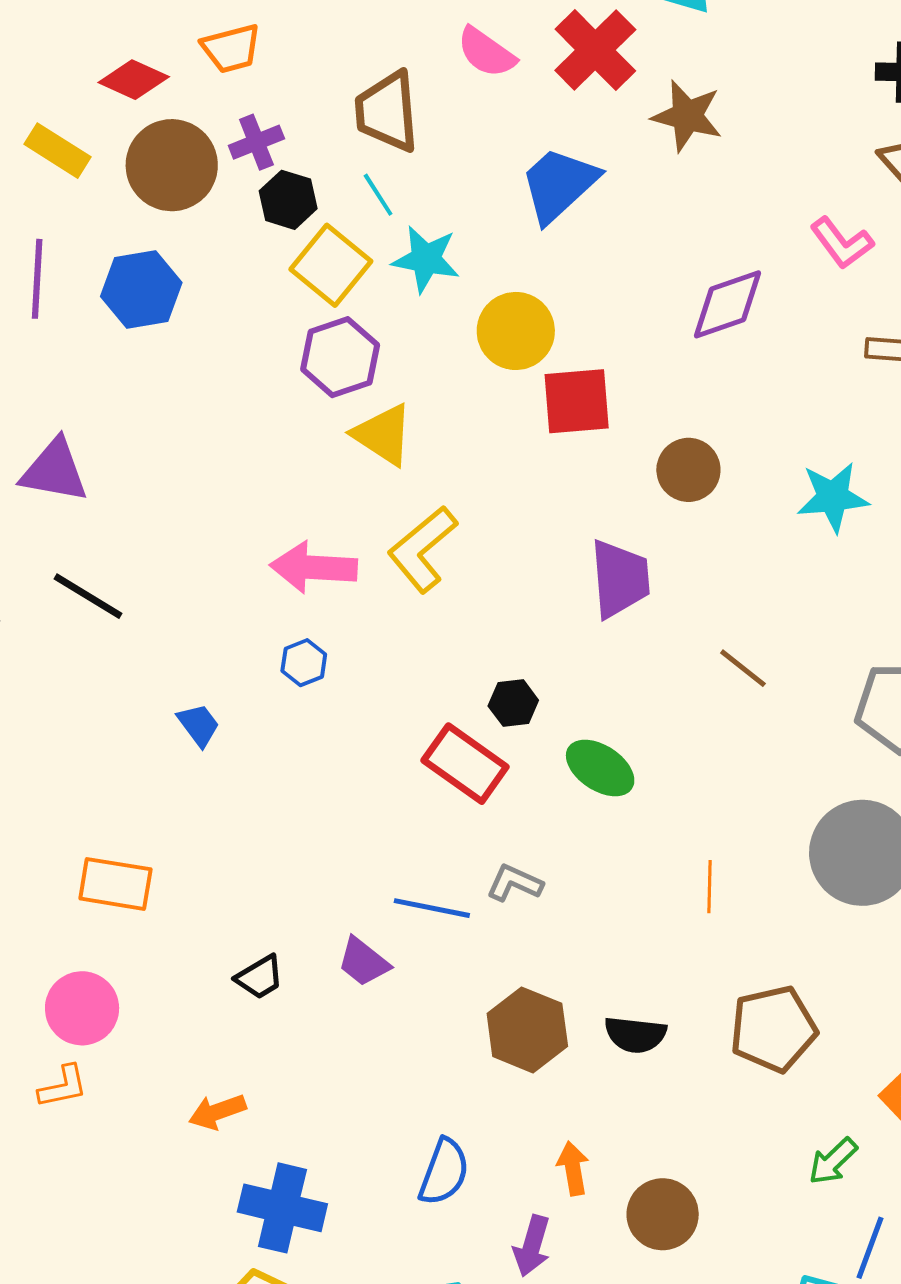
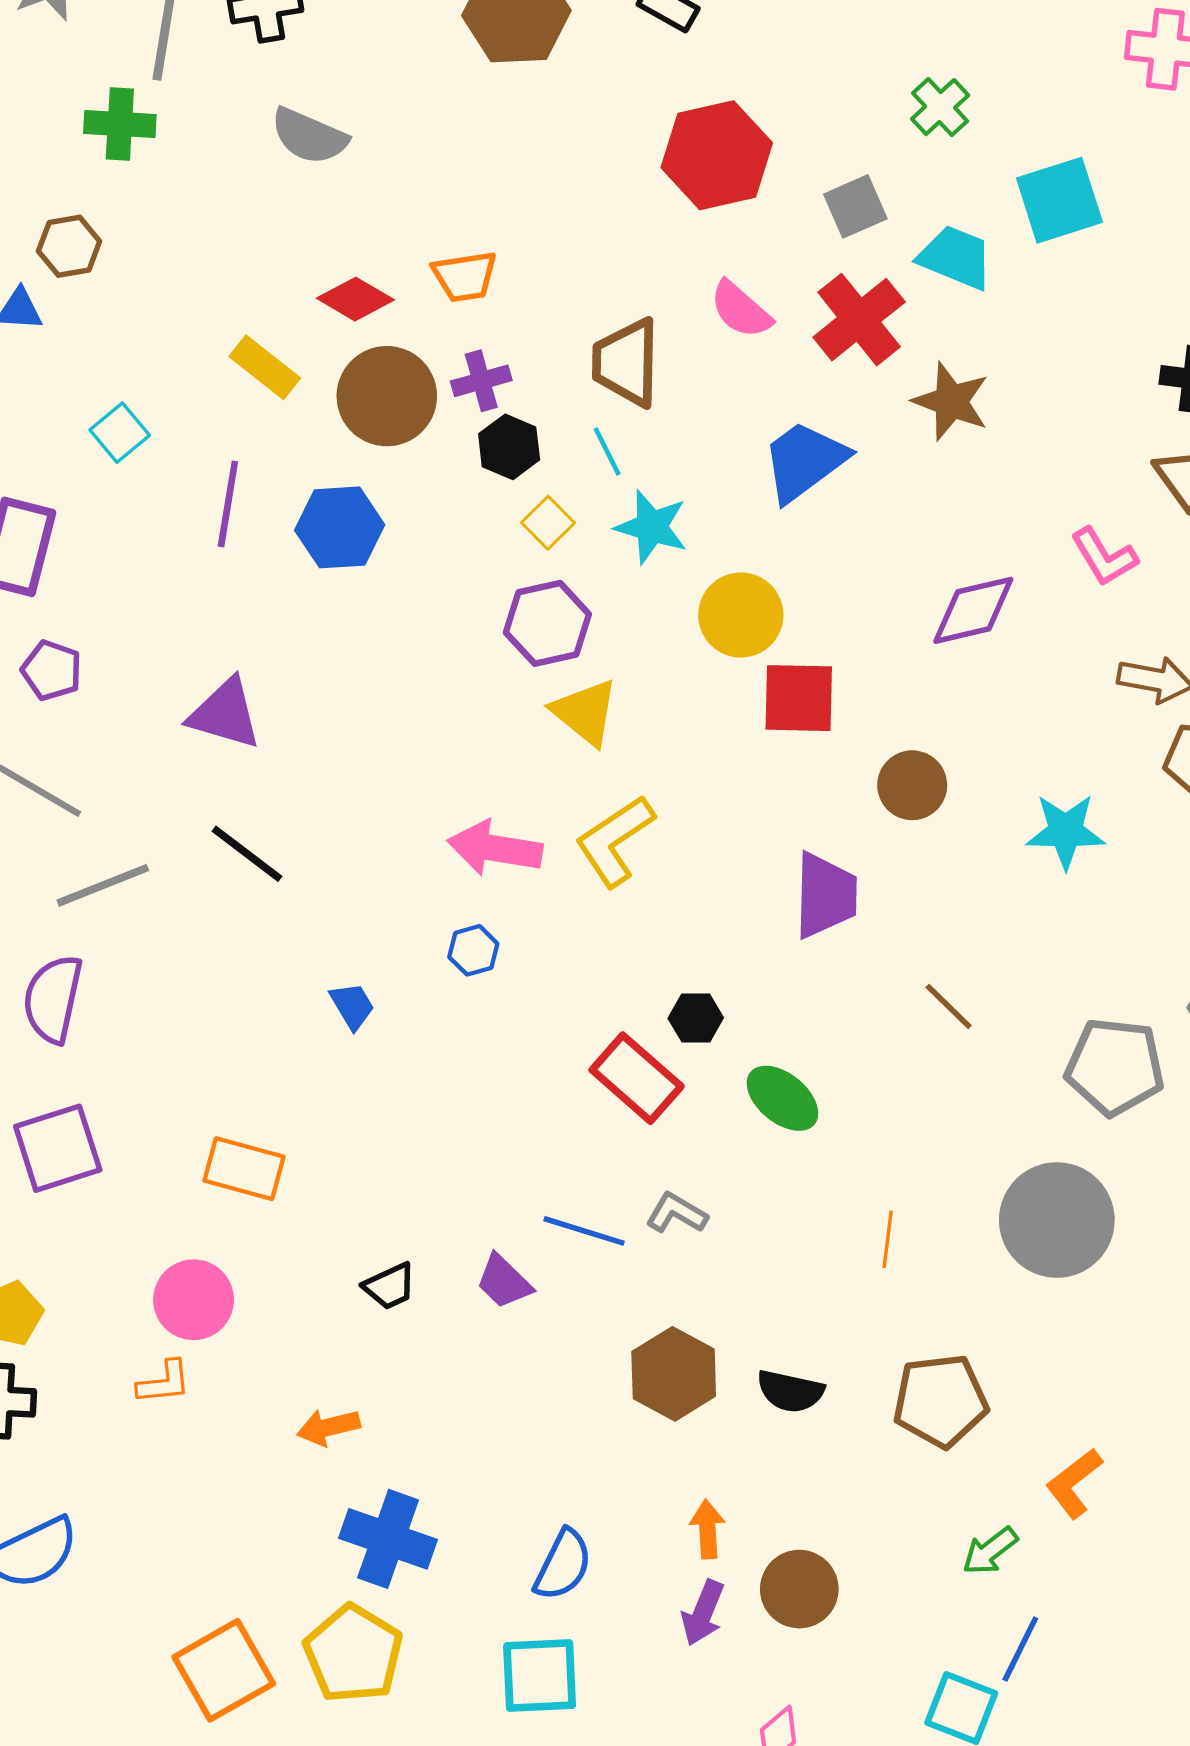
yellow square: (331, 265) -> (548, 523), size x0.6
blue semicircle: (444, 1172) -> (563, 1565), moved
purple arrow: (532, 1246) -> (703, 1613), moved

